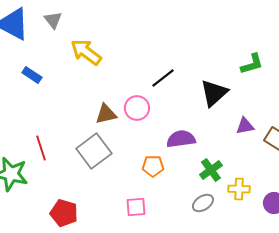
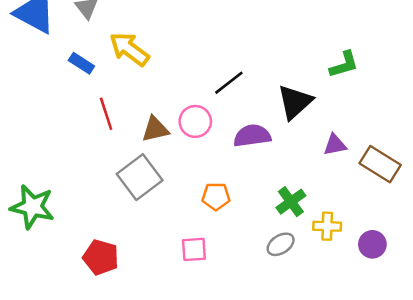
blue rectangle: (32, 75) -> (81, 63), moved
purple semicircle: (181, 139) -> (252, 136), moved
red line: (41, 148) -> (106, 114), moved

